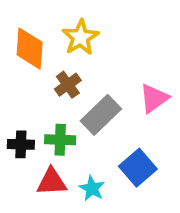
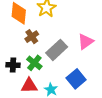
brown cross: (68, 85) -> (32, 37), moved
green cross: (60, 140) -> (34, 63), turned 35

